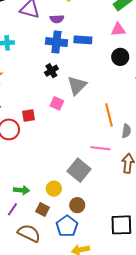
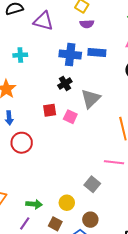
purple semicircle: (57, 19) -> (87, 24), moved
red square: (28, 115) -> (50, 110), moved
gray square: (79, 170) -> (92, 184), size x0.7

